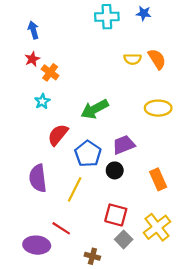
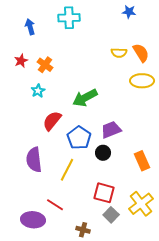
cyan cross: (107, 17) -> (69, 18), moved
red star: (32, 59) -> (21, 61), moved
yellow ellipse: (158, 108) -> (142, 81), moved

